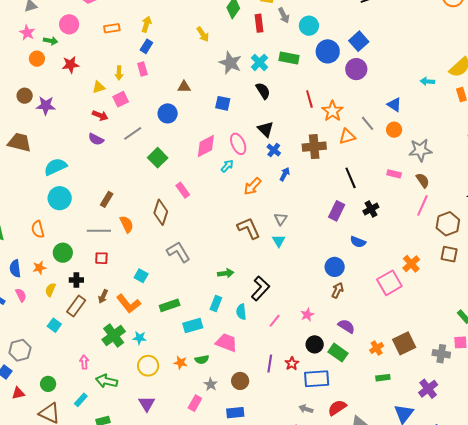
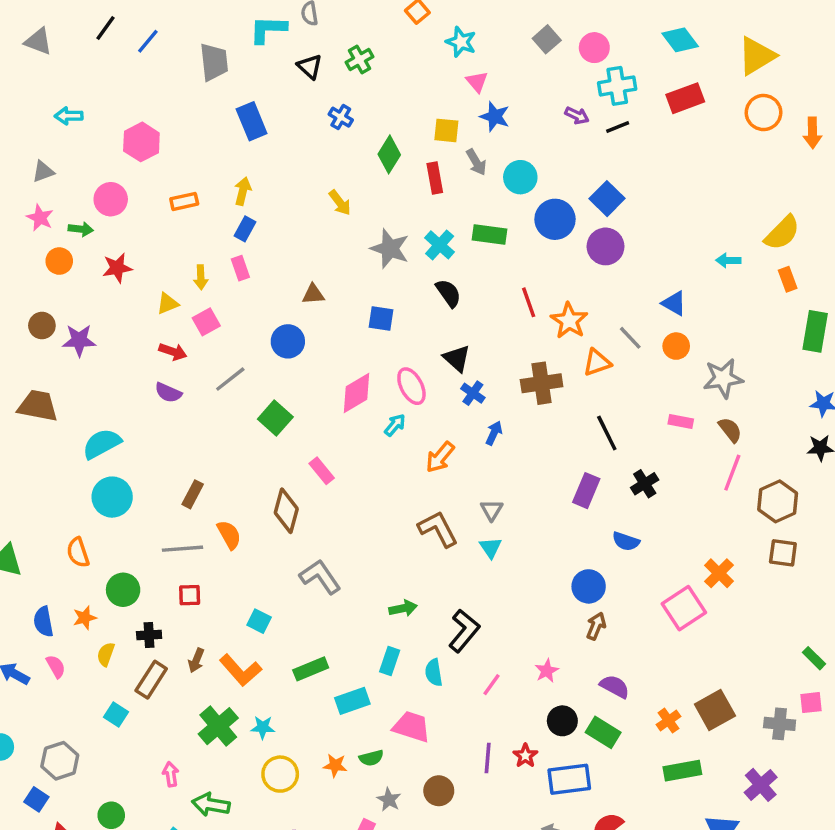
green rectangle: (383, 378) -> (682, 771), size x1.5

